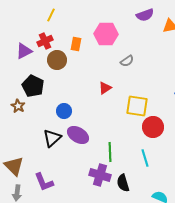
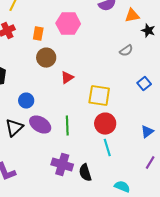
brown circle: (57, 60) -> (46, 58), moved
gray semicircle: (127, 61) -> (126, 51), moved
red circle: (153, 127) -> (105, 124), moved
green line: (110, 152) -> (67, 126), moved

